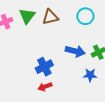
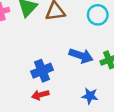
blue star: (90, 75) -> (90, 96), moved

